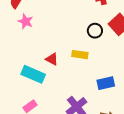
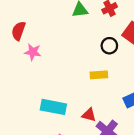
red triangle: (52, 59) -> (89, 115), moved

